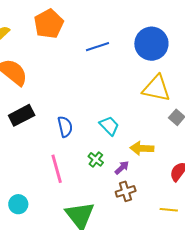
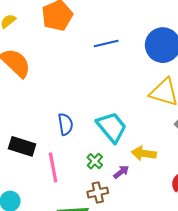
black rectangle: (22, 115) -> (22, 146), moved, turned 40
cyan trapezoid: (109, 126) -> (112, 127), size x1.5
brown cross: (126, 191) -> (98, 192), moved

